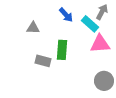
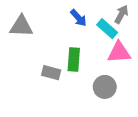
gray triangle: (33, 28) -> (21, 26), moved, size x1.5
gray circle: (104, 81) -> (105, 87), moved

